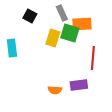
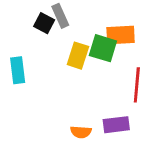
gray rectangle: (62, 13) -> (60, 16), moved

